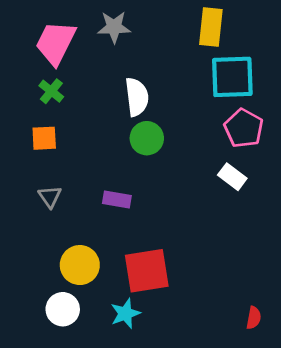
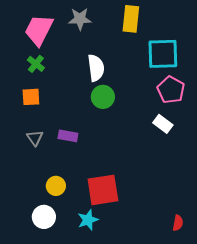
yellow rectangle: (211, 27) -> (131, 19), moved
purple rectangle: (117, 199) -> (68, 136), moved
yellow circle: (80, 265) -> (56, 186), size x0.7

